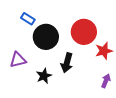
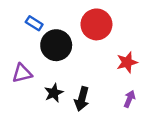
red circle: (84, 32) -> (96, 24), moved
black arrow: (67, 63) -> (82, 99), moved

